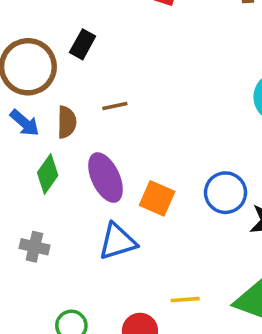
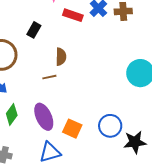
black rectangle: (83, 44) -> (34, 30), moved
brown semicircle: (67, 122) -> (61, 57), moved

